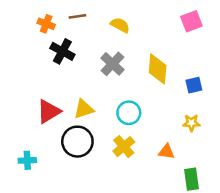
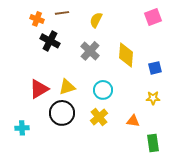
yellow semicircle: (120, 25) -> (96, 20), turned -91

